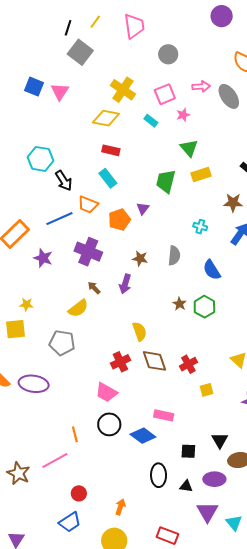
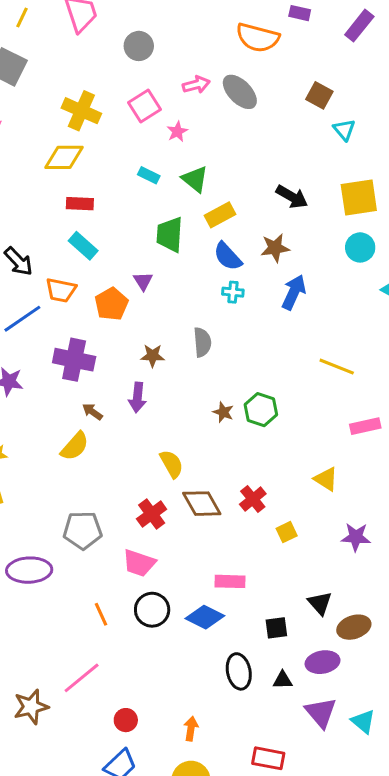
cyan rectangle: (151, 121) -> (149, 175), moved
blue semicircle: (212, 270) -> (228, 256), moved
gray pentagon: (62, 343) -> (83, 530), moved
orange line: (75, 434) -> (101, 614), moved
brown star: (18, 473) -> (31, 707), turned -30

